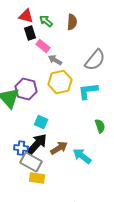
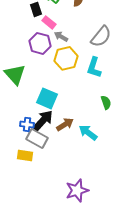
purple hexagon: (26, 89) -> (40, 43), moved
cyan L-shape: (88, 91) -> (94, 67), turned -65
cyan square: (41, 122) -> (47, 98), size x1.5
yellow rectangle: (37, 178) -> (25, 155), moved

